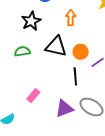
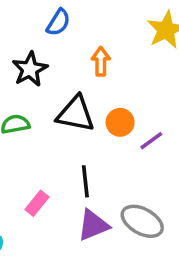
black line: (75, 76) -> (85, 181), moved

